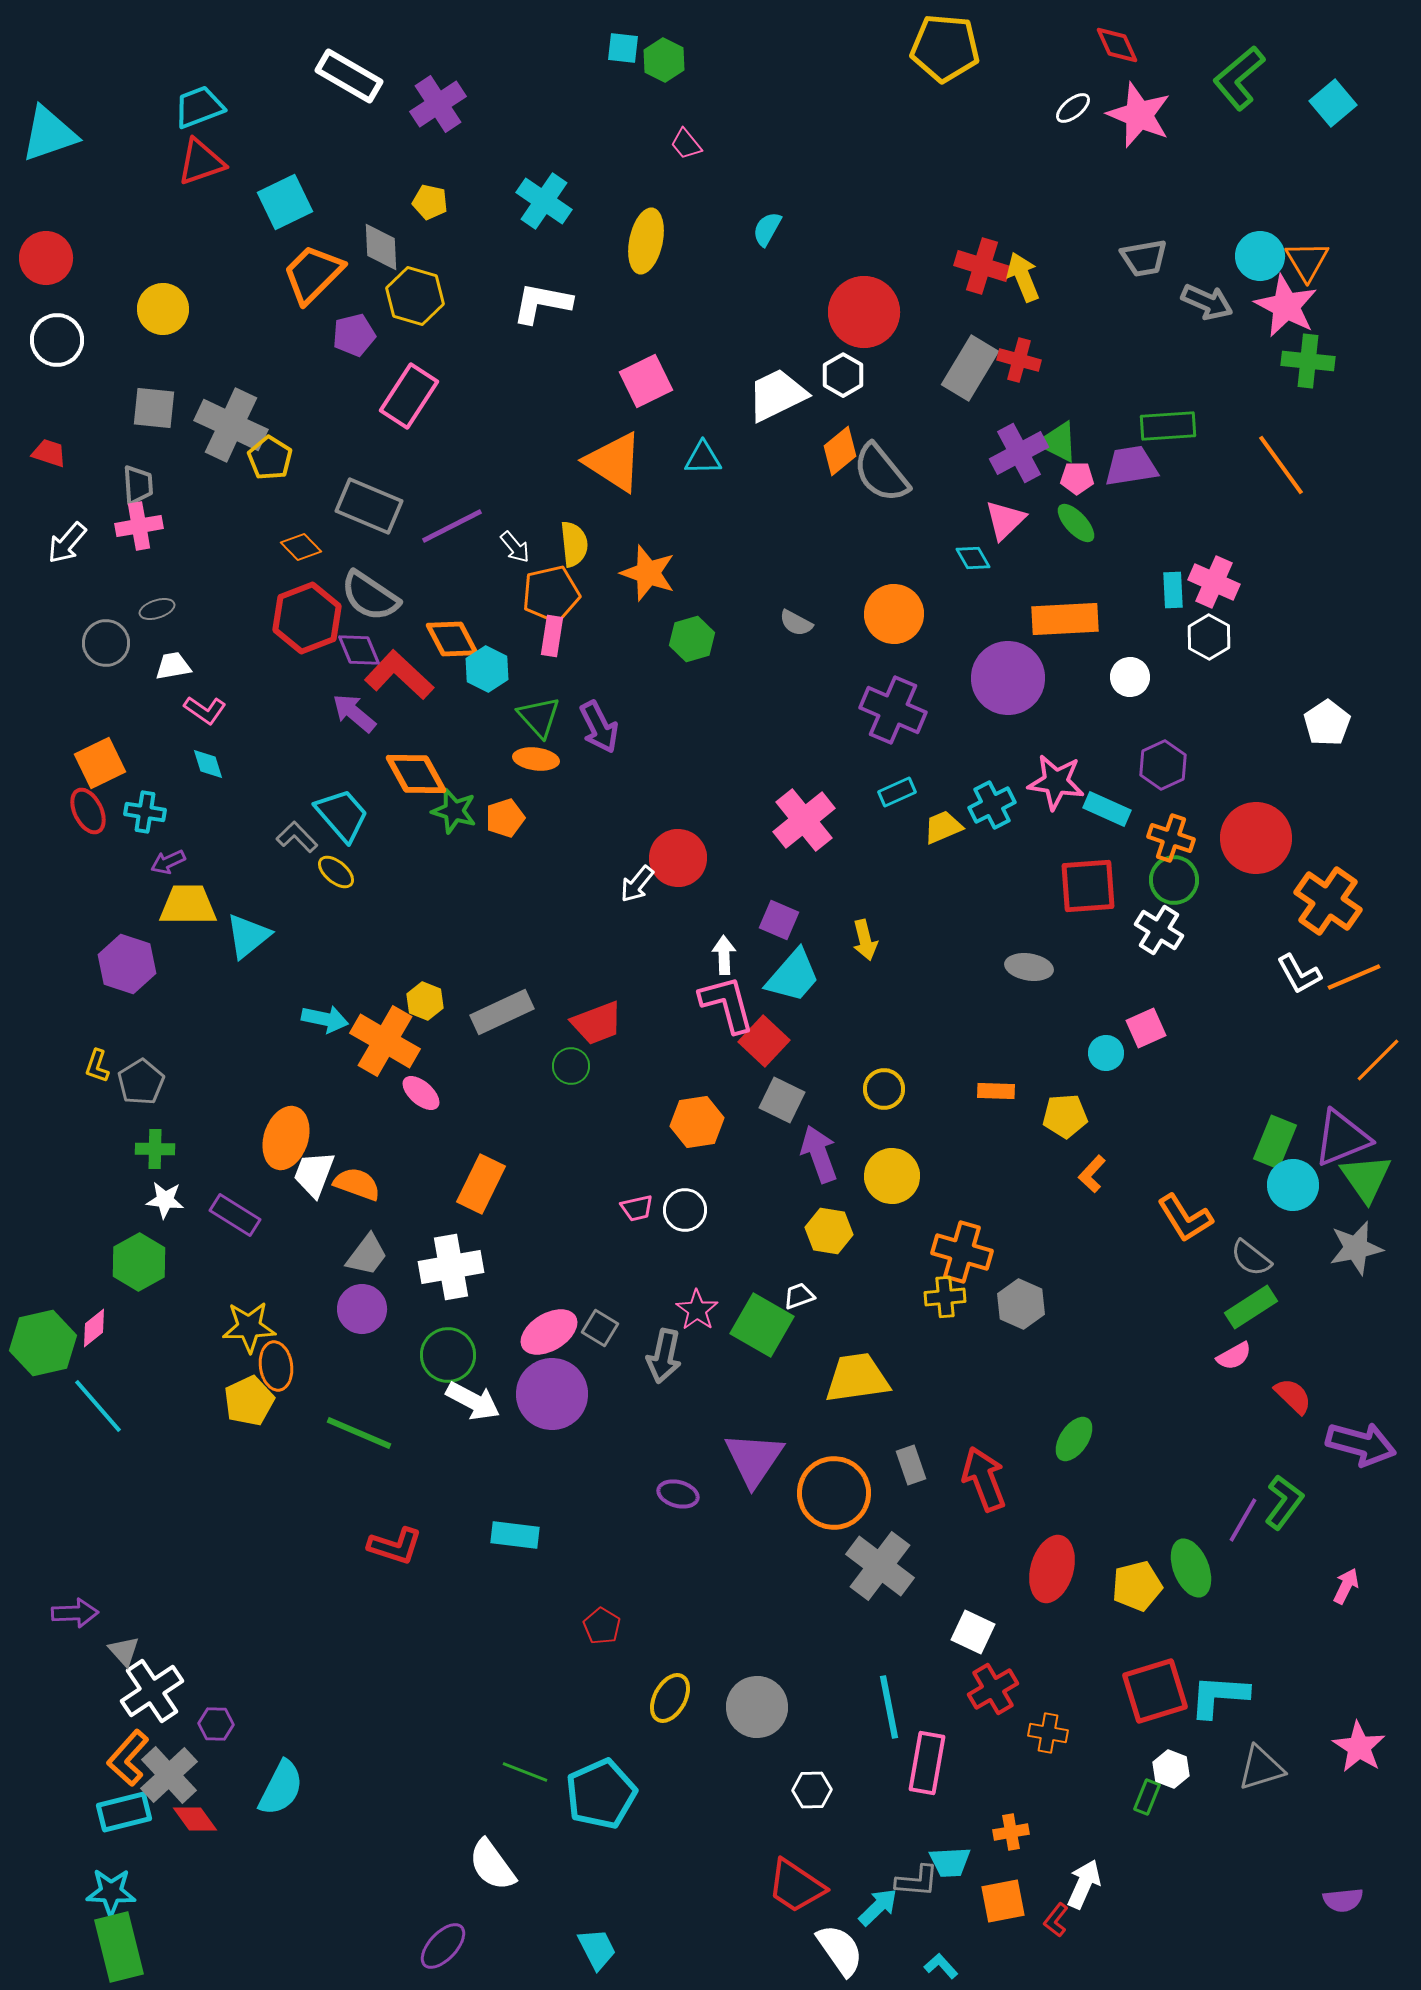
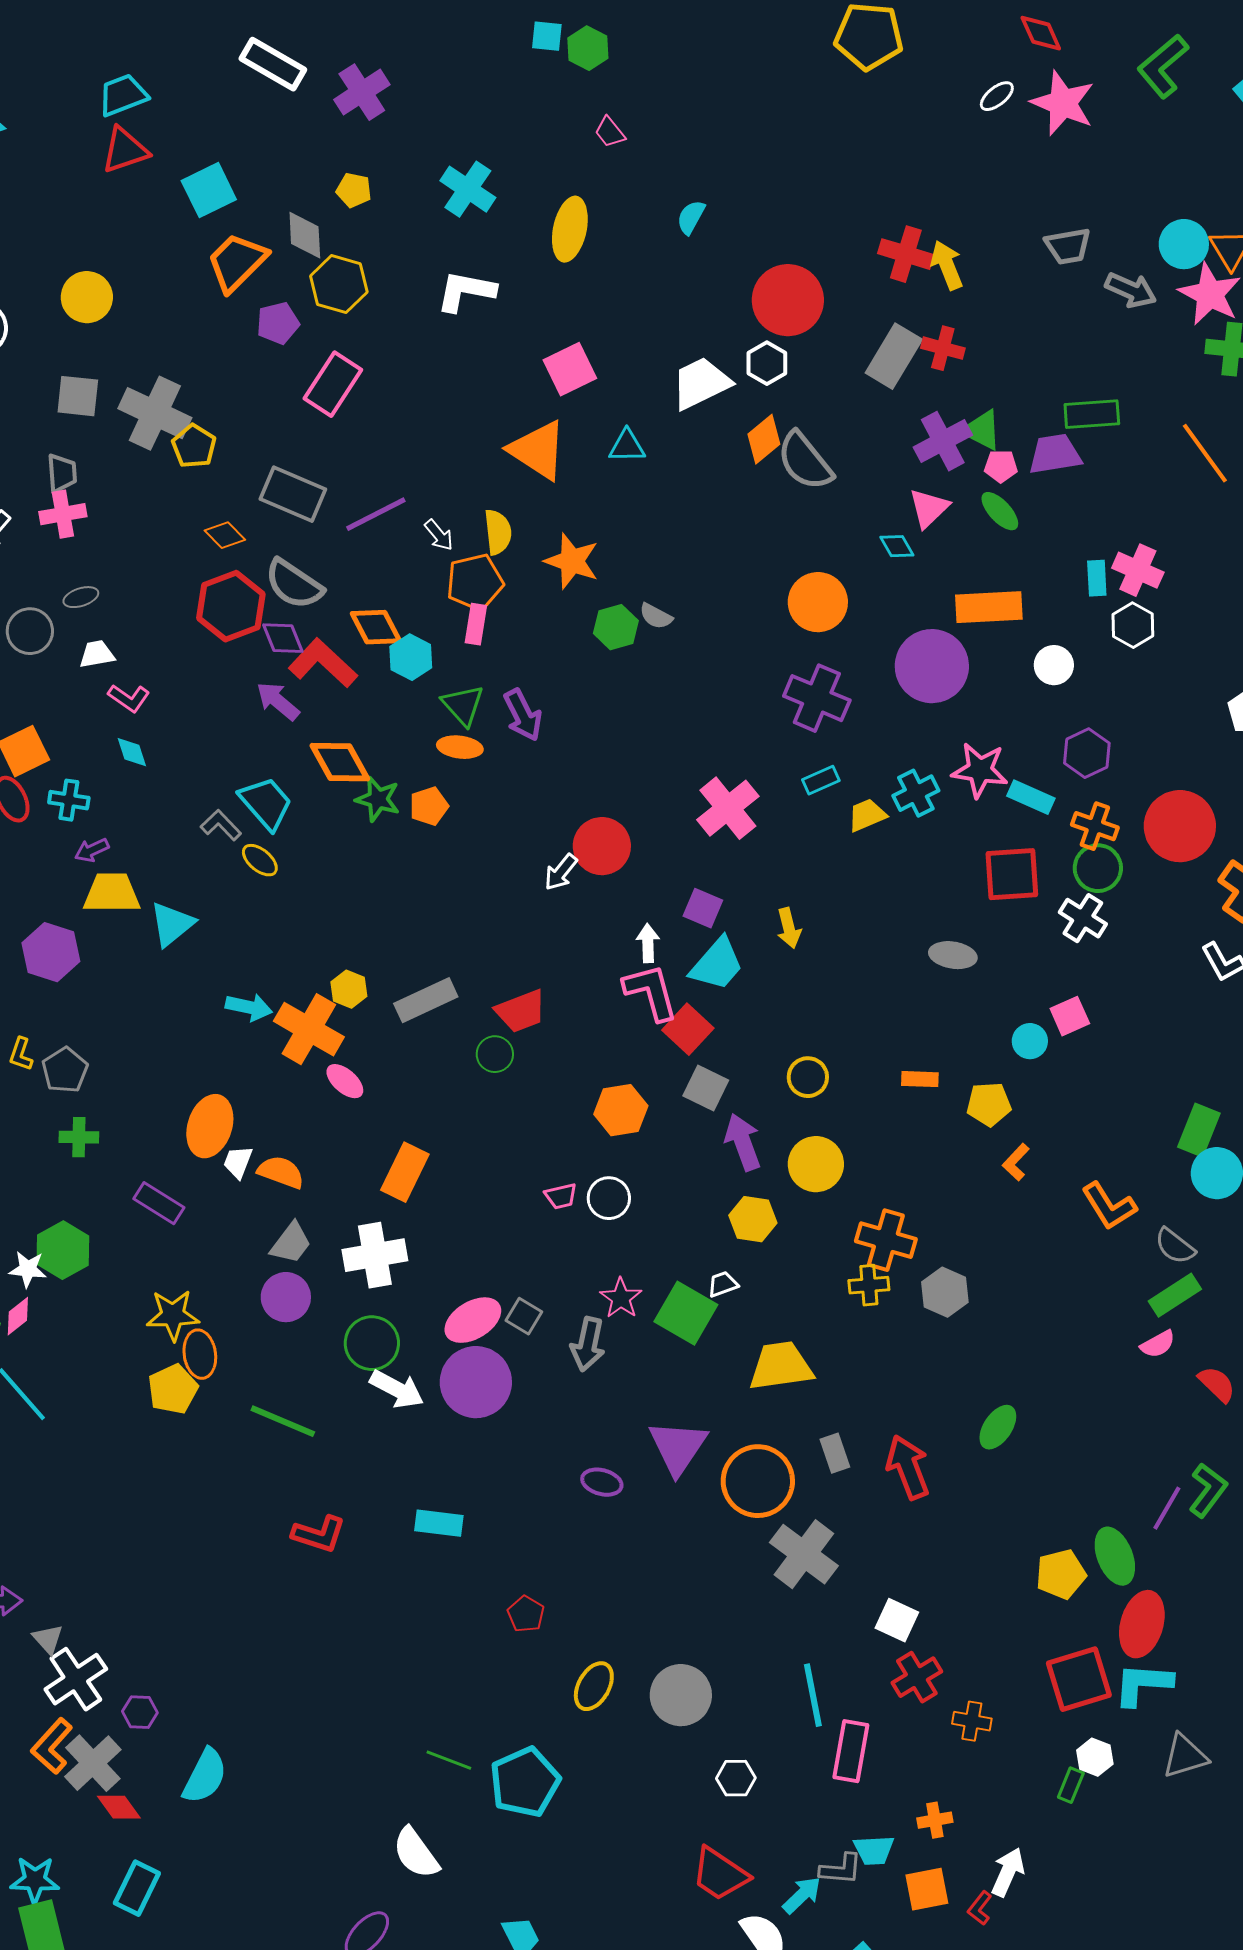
gray semicircle: (796, 623) -> (656, 616), moved
white trapezoid: (314, 1174) -> (238, 1162), size x0.7
white star: (165, 1200) -> (28, 1269), moved
red ellipse: (1052, 1569) -> (1142, 1624), moved
cyan rectangle: (124, 1812) -> (137, 1888), moved, turned -50

